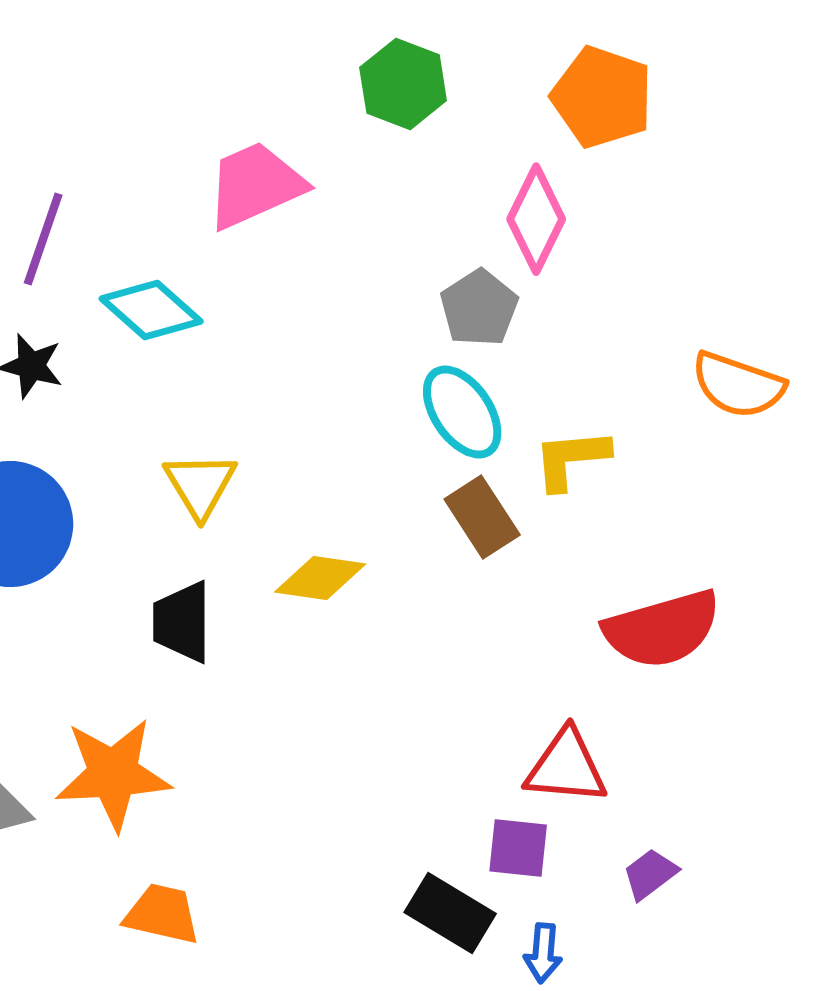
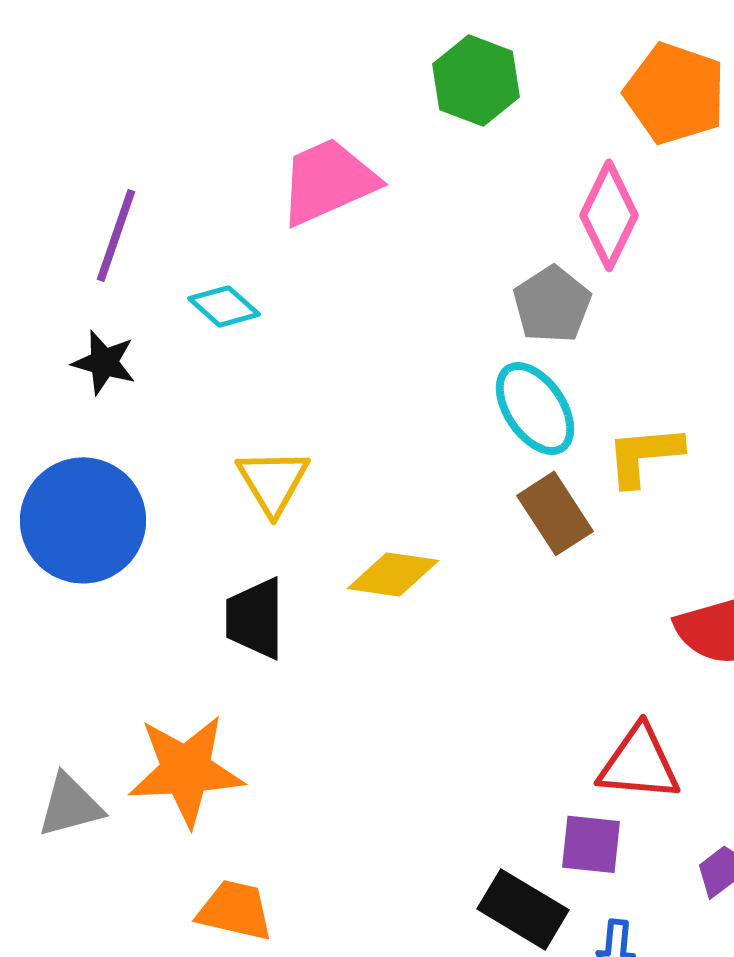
cyan diamond: (151, 310) -> (224, 306), size x0.7

